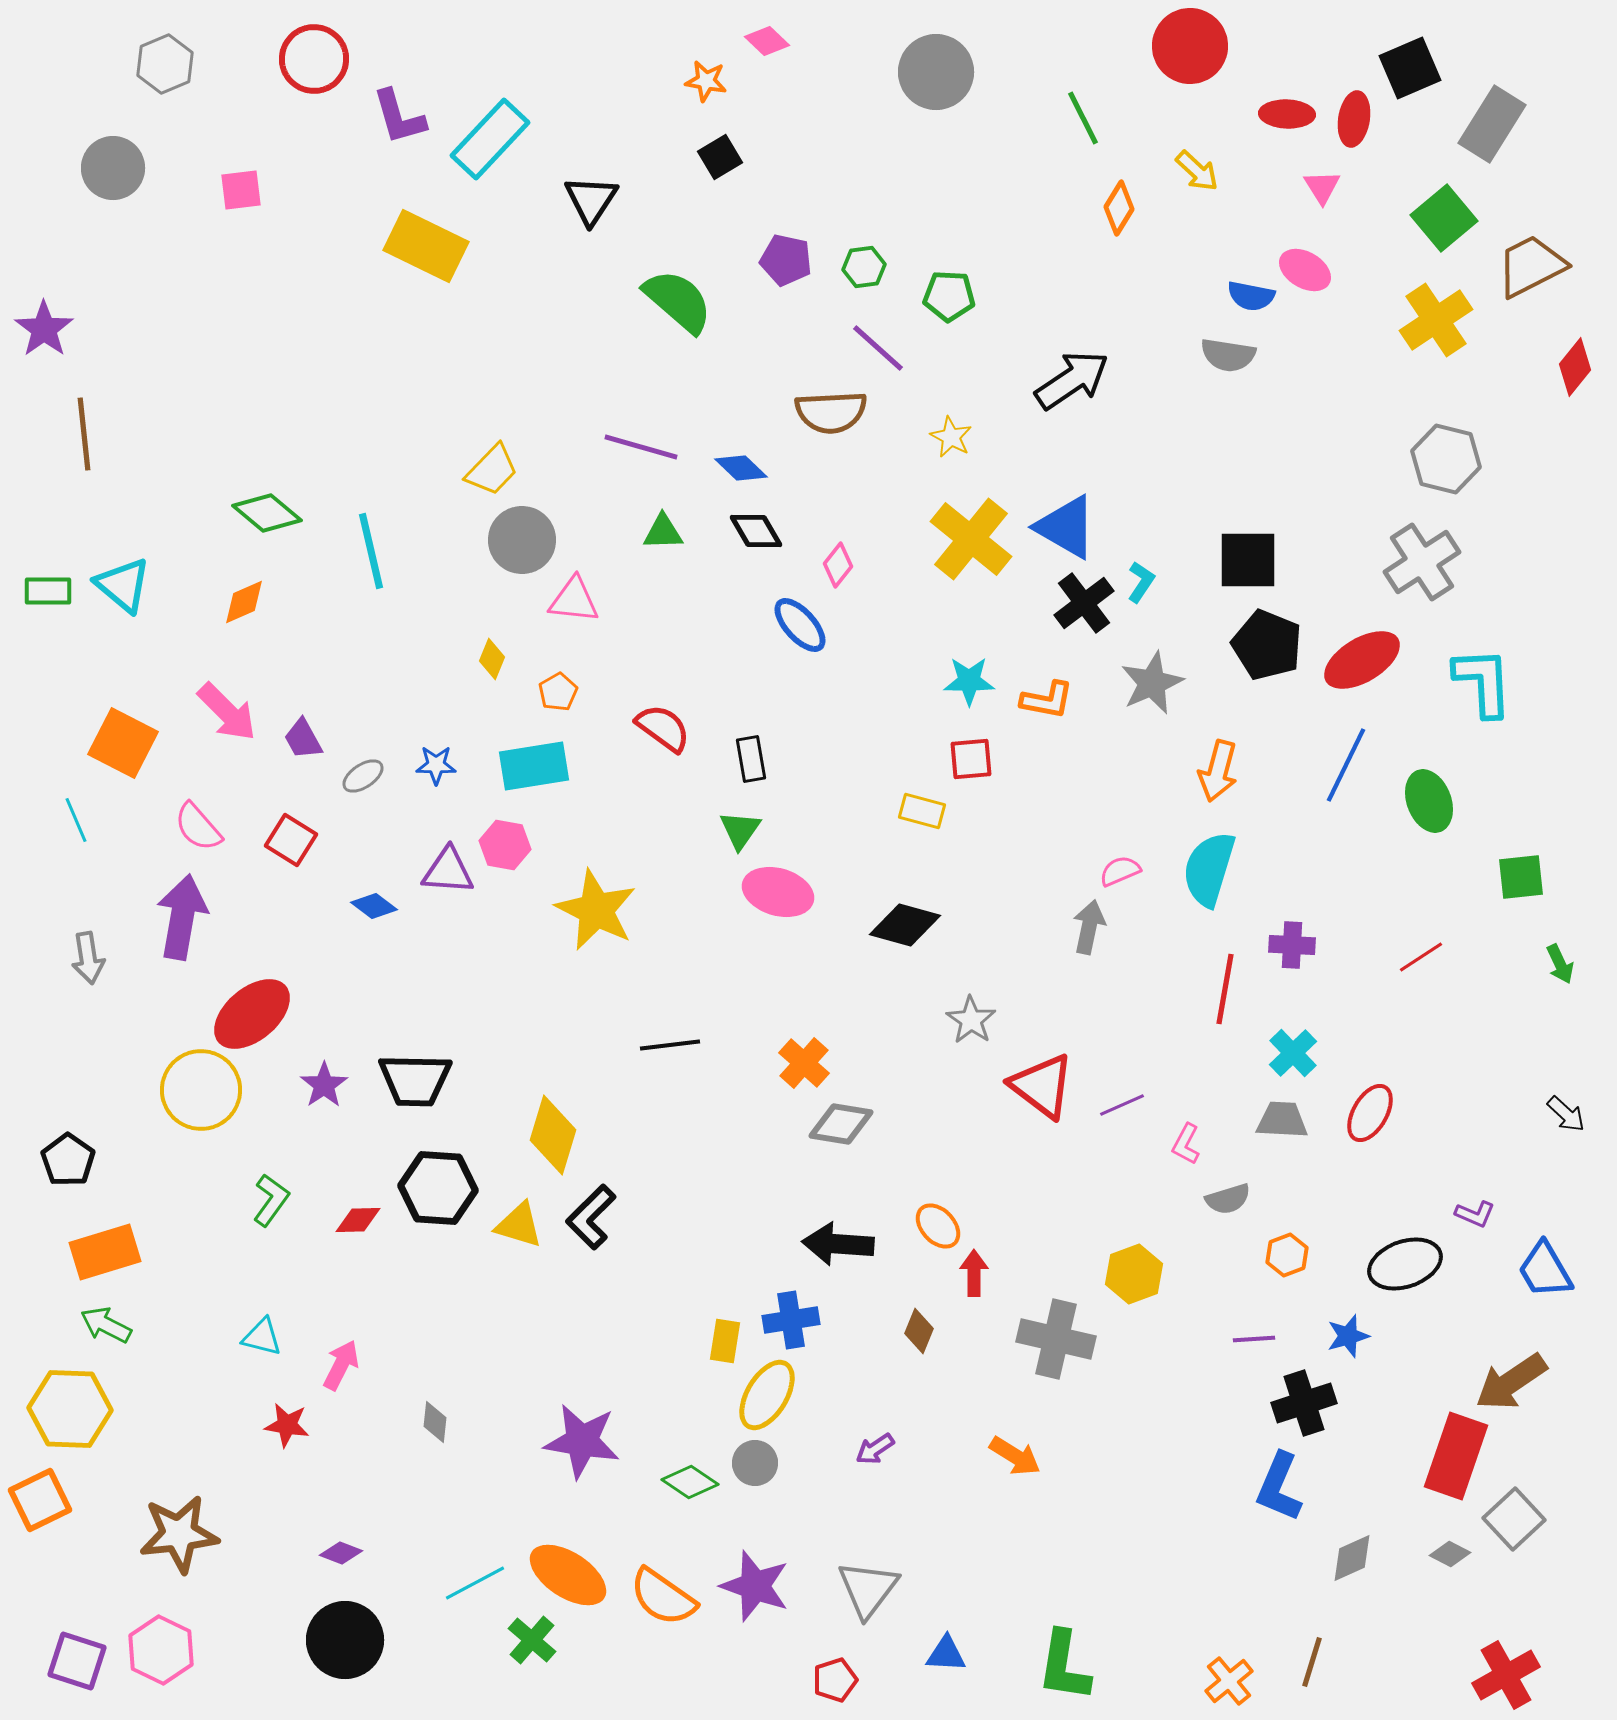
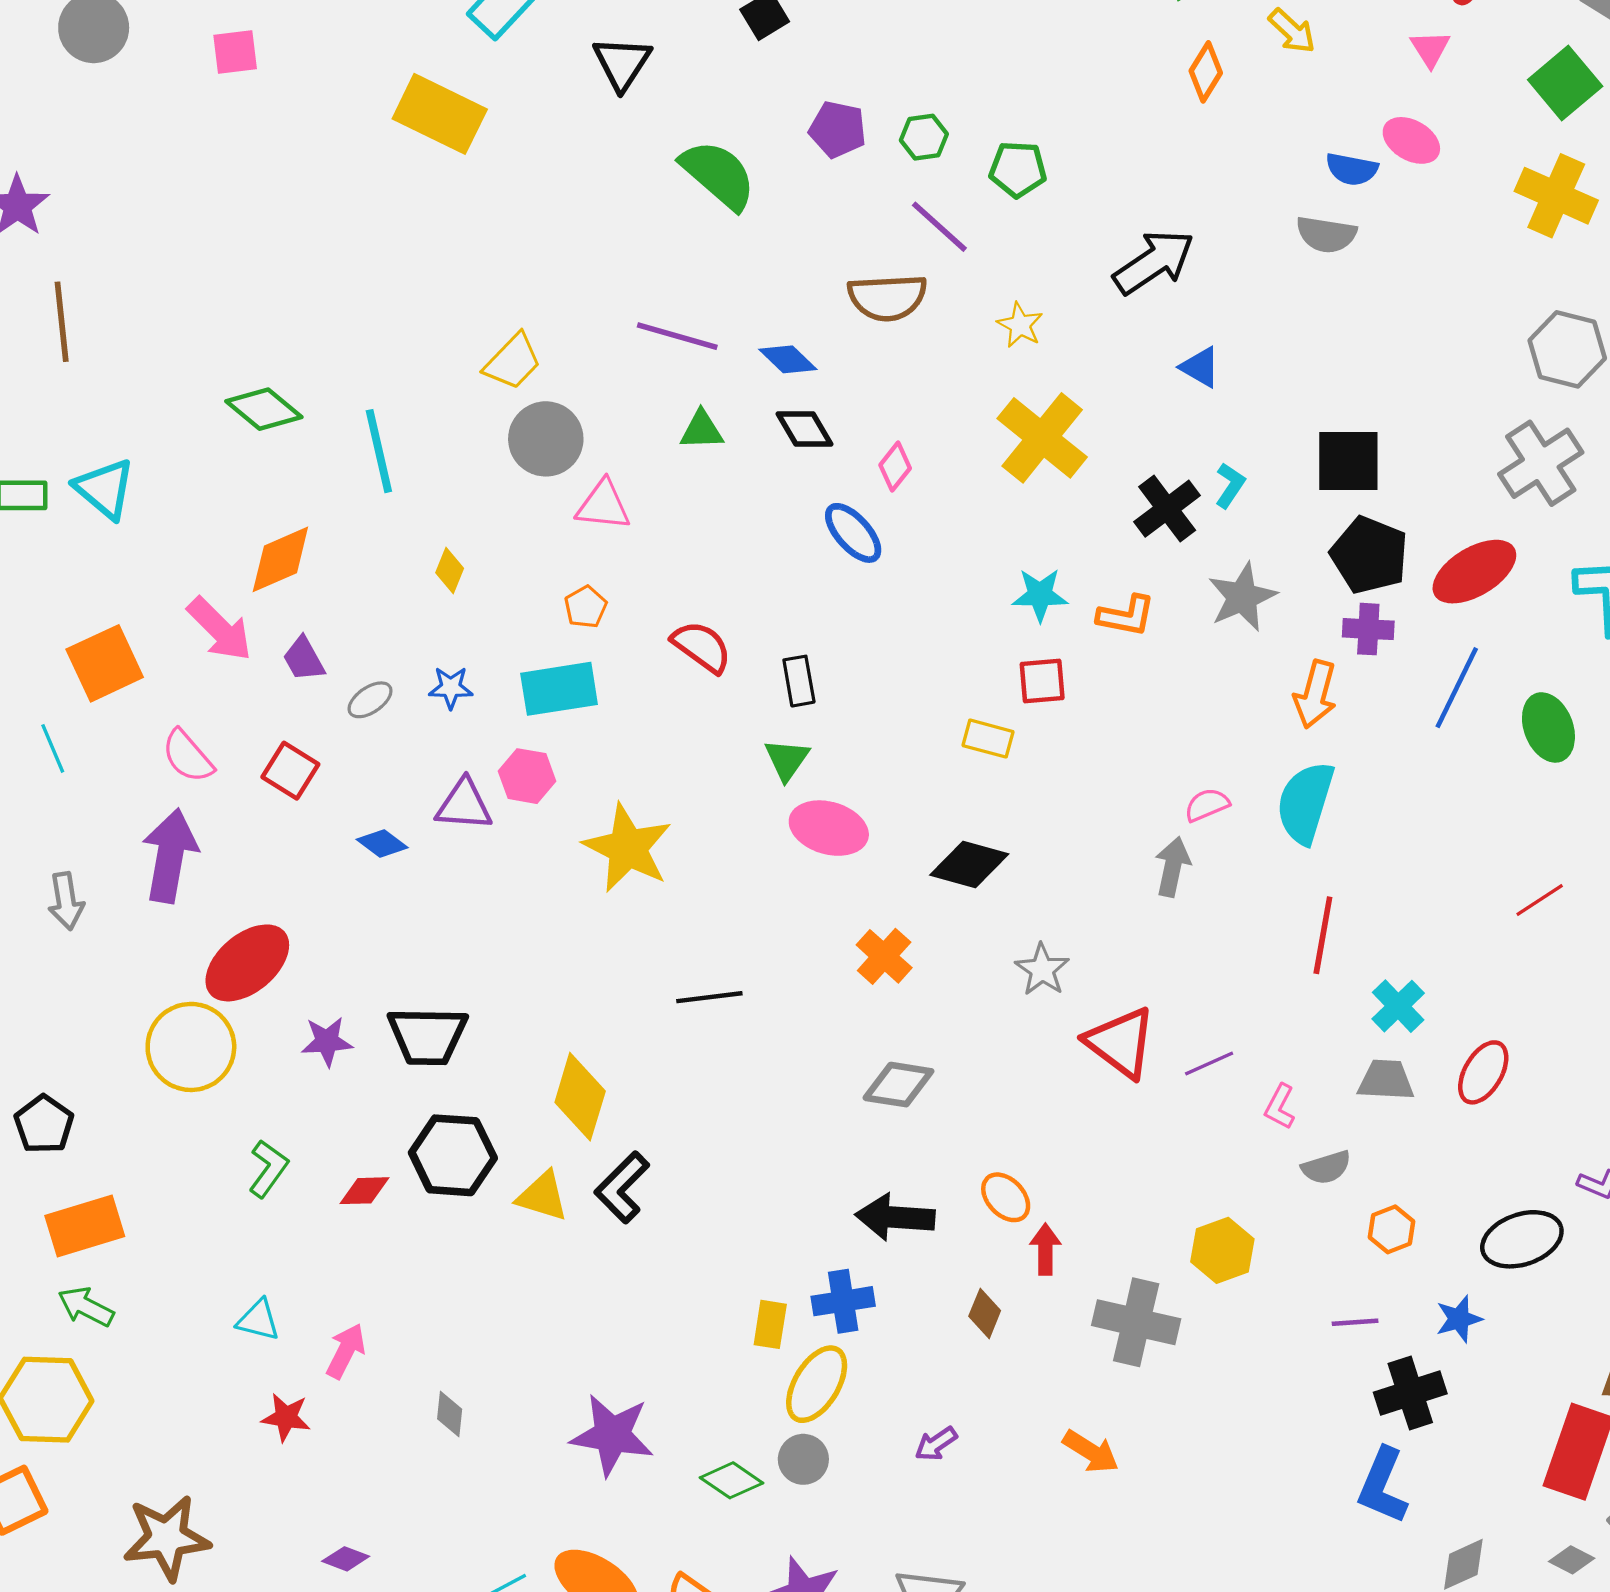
yellow cross: (1436, 320) -> (1556, 196), turned -32
blue triangle: (1066, 527) -> (1200, 367), moved, size x0.6
orange diamond: (244, 602) -> (280, 559), moved, size x1.4
yellow diamond: (492, 659) -> (450, 570), moved
orange square: (123, 743) -> (105, 663), turned 38
purple cross: (1292, 945) -> (1368, 629), moved
orange cross: (804, 1063) -> (884, 956), moved
purple star: (324, 1085) -> (327, 1041), turned 30

